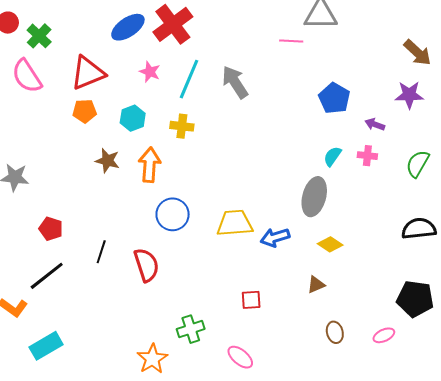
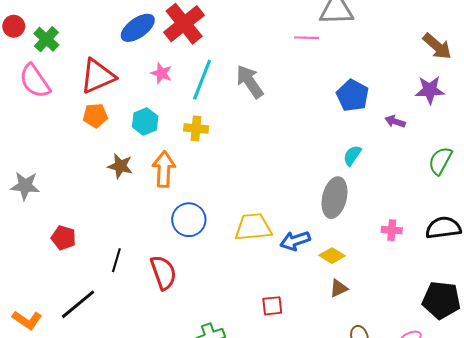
pink cross: (367, 156) -> (392, 230), moved
yellow diamond: (330, 244) -> (332, 256), moved
black line: (47, 276) -> (78, 304), moved

